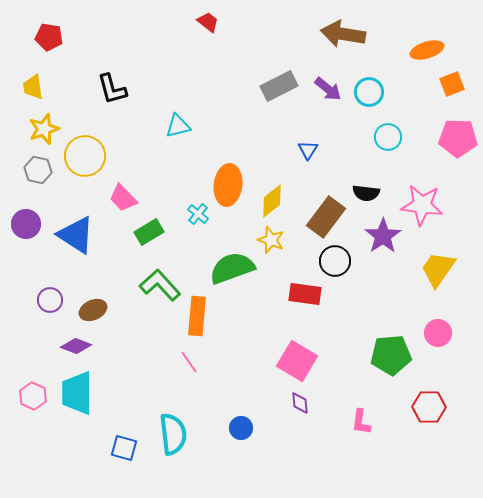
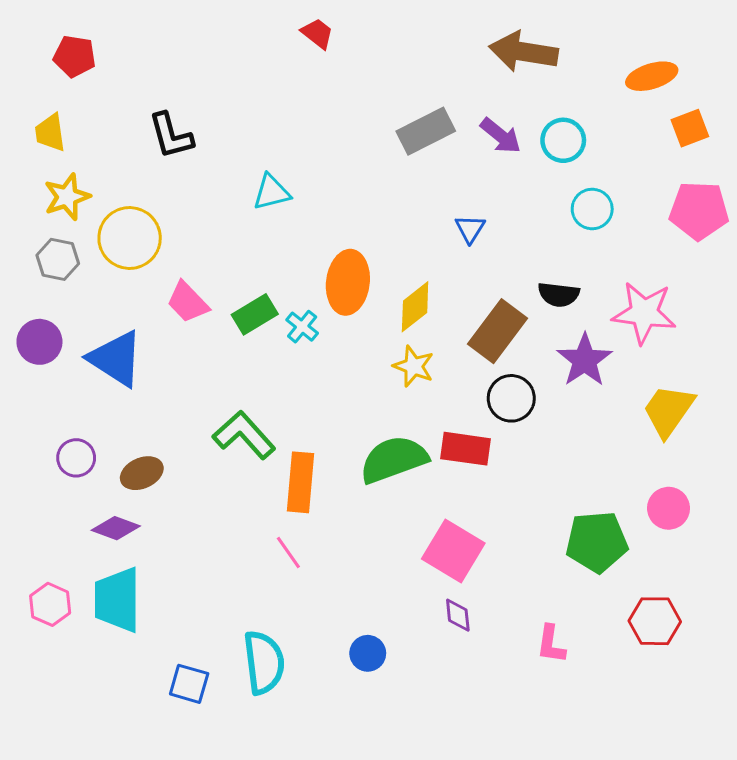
green rectangle: (149, 232) -> (255, 314), moved
green semicircle: (232, 268) -> (394, 459), moved

